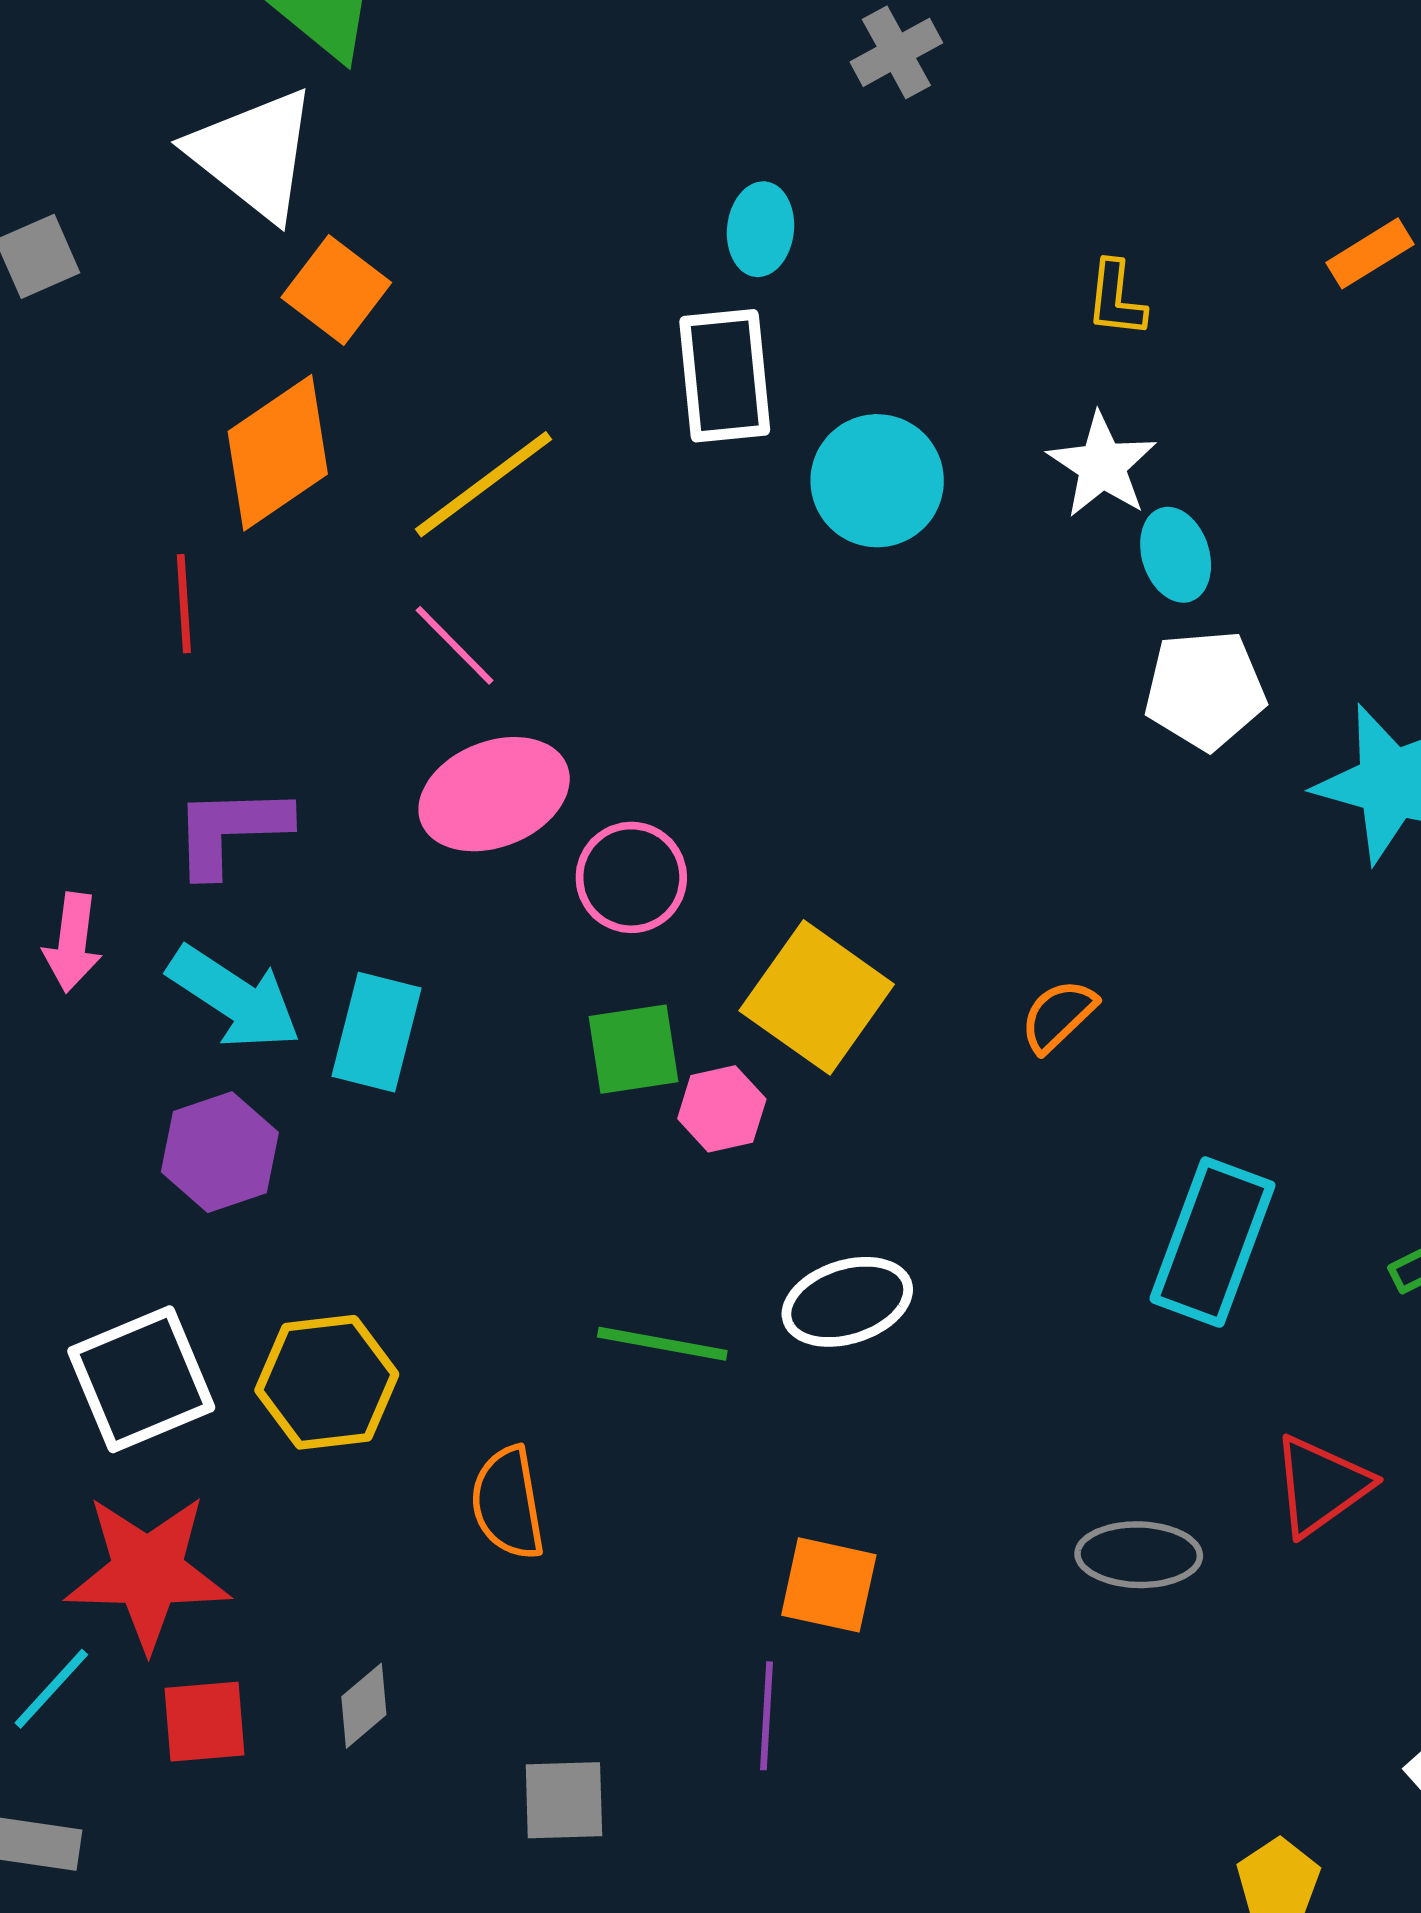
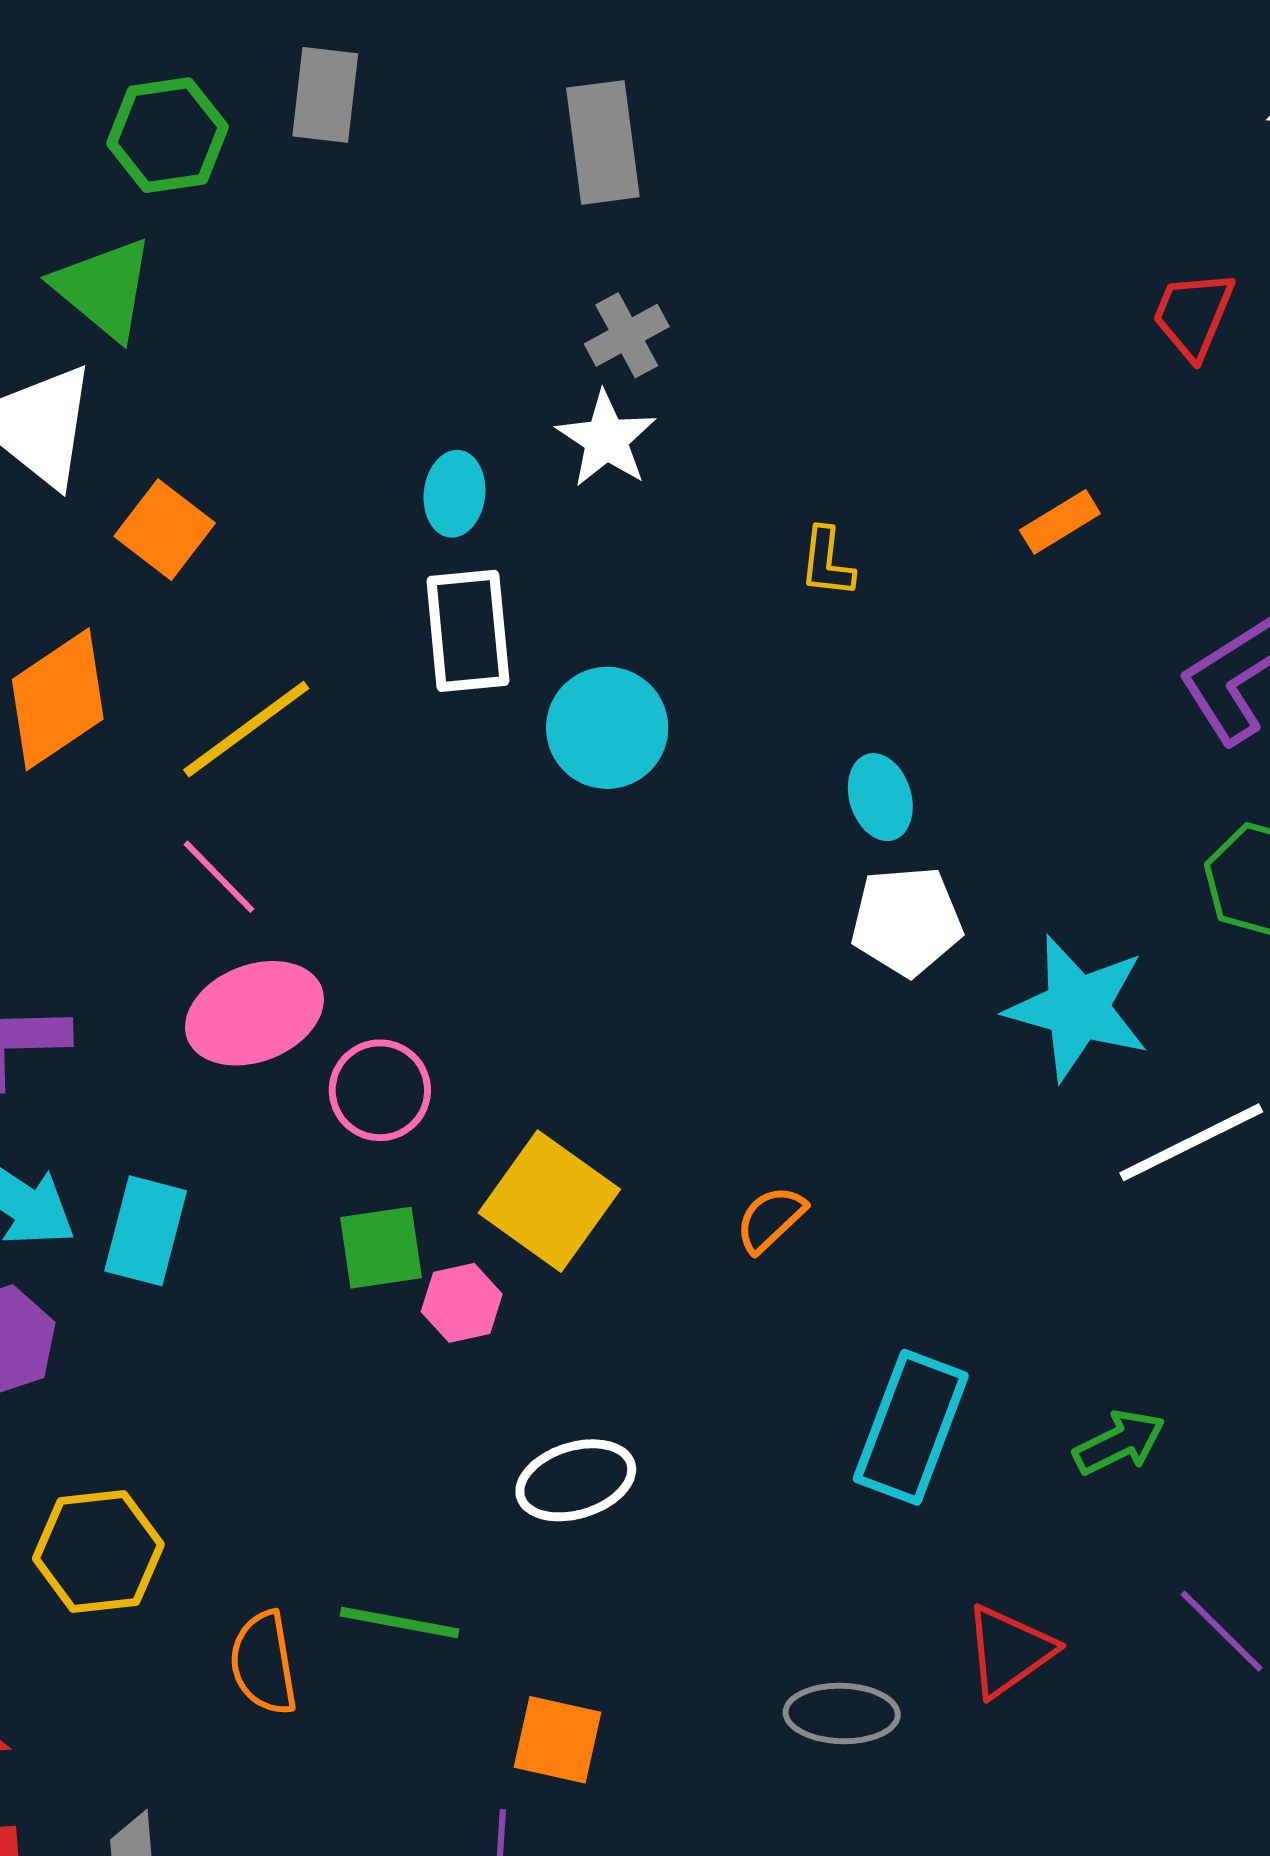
cyan ellipse: (761, 229) -> (454, 494), moved
orange square: (336, 290) -> (165, 530), moved
white star: (1102, 465) -> (606, 439), moved
green line: (662, 1344) -> (400, 1623), moved

